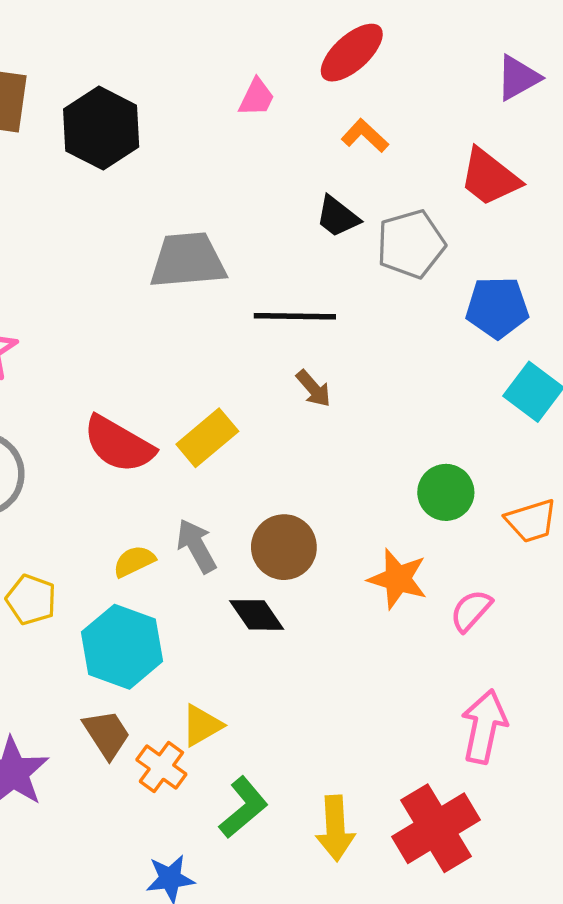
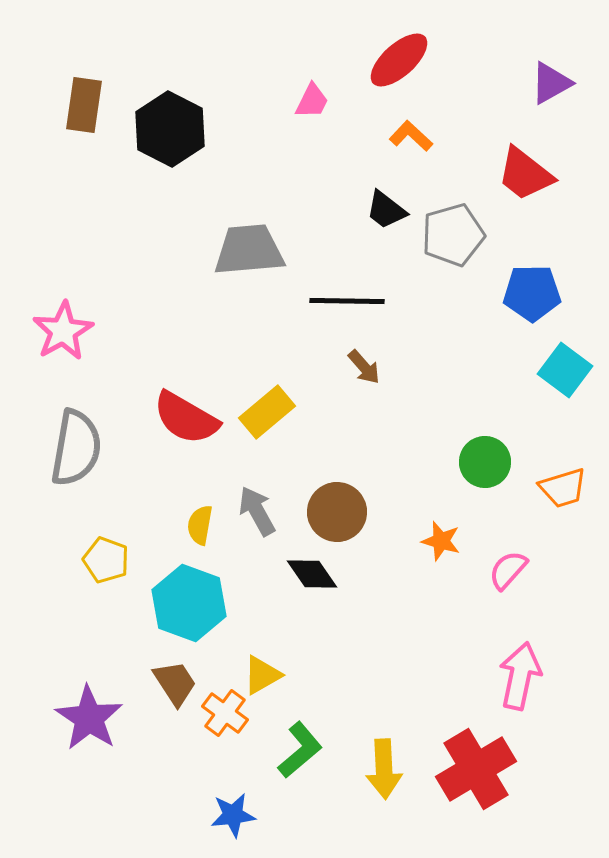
yellow semicircle: (134, 561) -> (200, 525), turned -54
orange star: (398, 579) -> (441, 541), size x0.7

